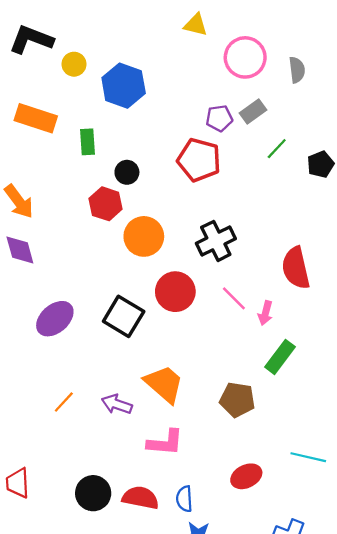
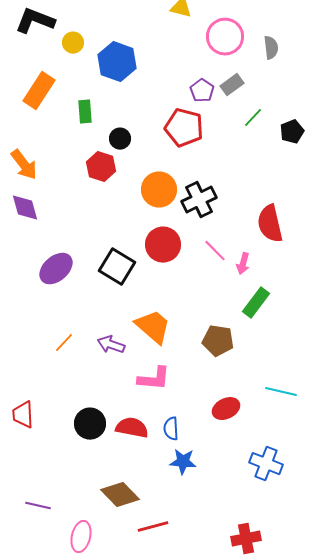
orange rectangle: (36, 118) -> (39, 91), turned -75
purple pentagon: (219, 118) -> (202, 91), turned -30
orange circle: (144, 236) -> (159, 190), moved

